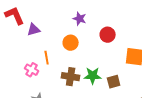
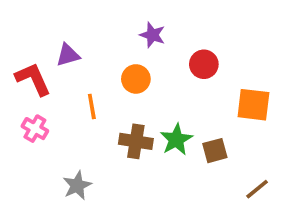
red L-shape: (15, 16) -> (33, 79), moved
pink cross: (32, 70) -> (35, 129), moved
green star: (93, 76) -> (176, 140), turned -30

